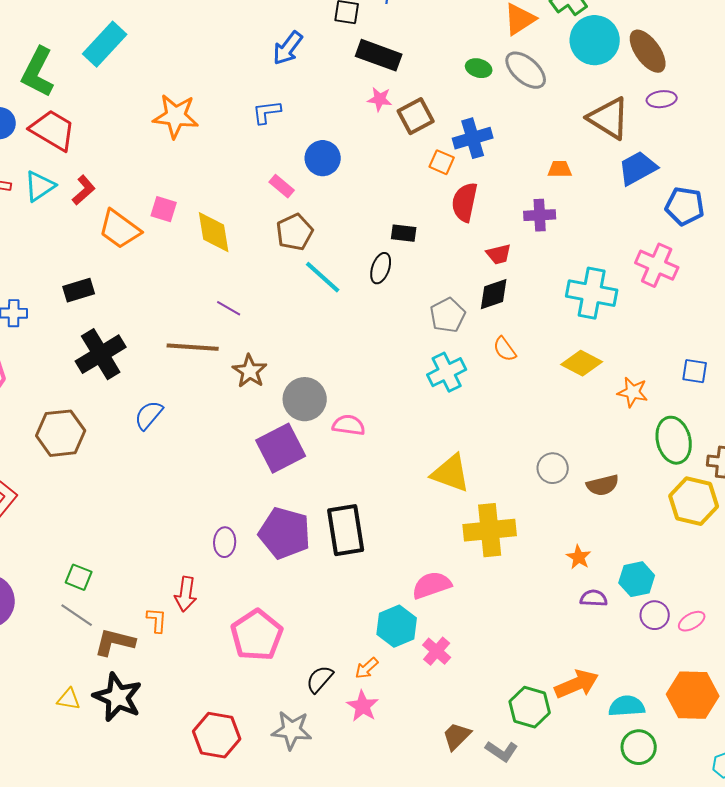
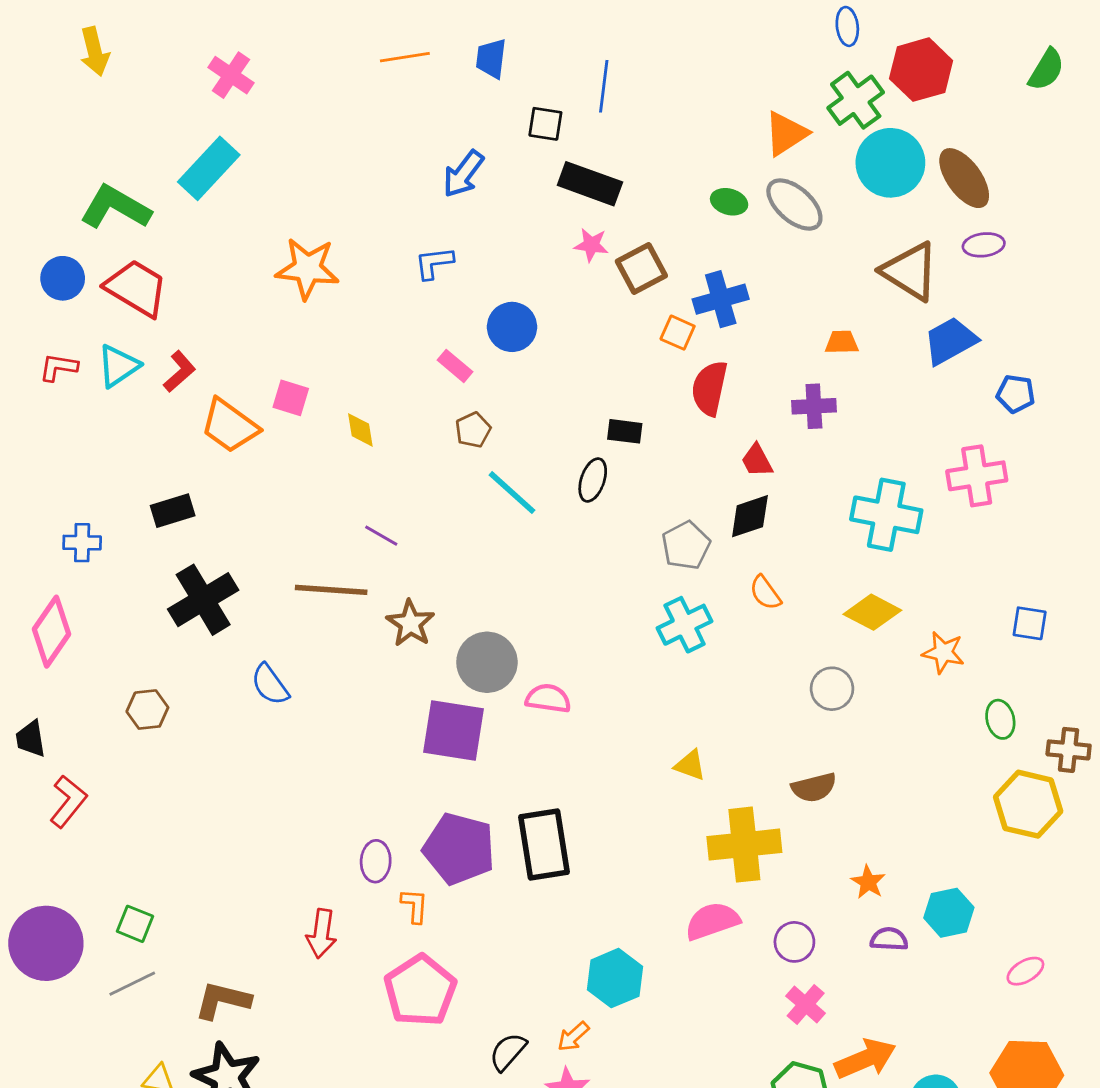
green L-shape: (38, 72) -> (115, 207), turned 93
blue pentagon: (685, 206) -> (1016, 394), size x0.7
yellow diamond: (214, 232) -> (360, 430), size x0.6
brown pentagon: (295, 232) -> (473, 430), size x0.7
red trapezoid: (499, 254) -> (757, 461), turned 76
pink cross: (657, 265) -> (977, 476), turned -33
blue semicircle: (149, 415) -> (270, 685), turned -76
brown hexagon: (61, 433) -> (147, 710), size x0.6
green ellipse: (674, 440) -> (1000, 719), size x0.6
purple square: (281, 448) -> (454, 730), turned 36
gray circle: (553, 468) -> (832, 689), moved
yellow triangle: (451, 473) -> (690, 765), size x0.6
brown semicircle: (603, 485) -> (814, 787), moved
green square: (79, 577) -> (135, 924), moved
pink semicircle: (432, 585) -> (712, 921), moved
gray line: (77, 615) -> (132, 984), moved, turned -60
purple circle: (655, 615) -> (794, 942), moved
orange L-shape: (157, 620) -> (415, 906), moved
pink cross: (437, 651) -> (806, 1005), moved

